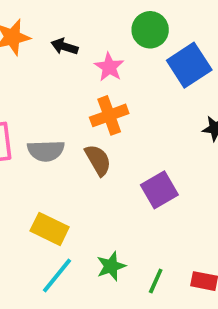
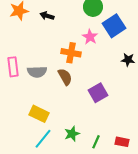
pink star: (109, 67) -> (90, 37), moved
orange cross: (109, 115) -> (71, 53), turned 30

